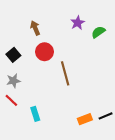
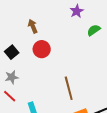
purple star: (78, 23) -> (77, 11), moved
brown line: (65, 73) -> (69, 88), moved

